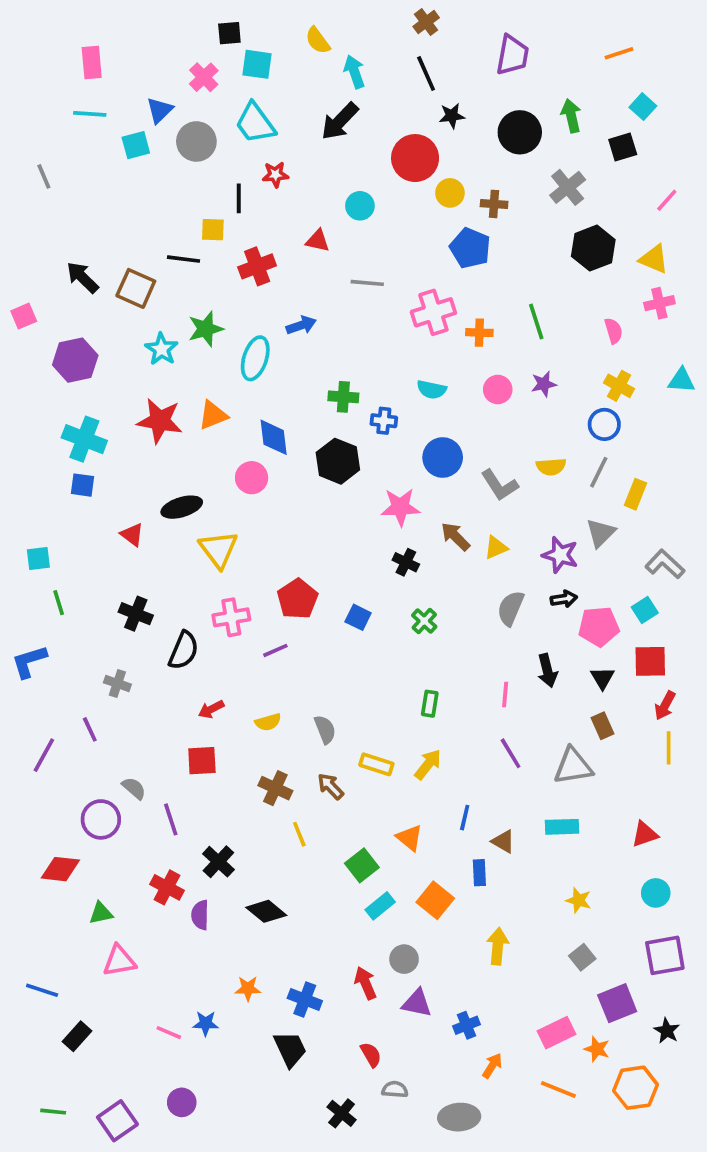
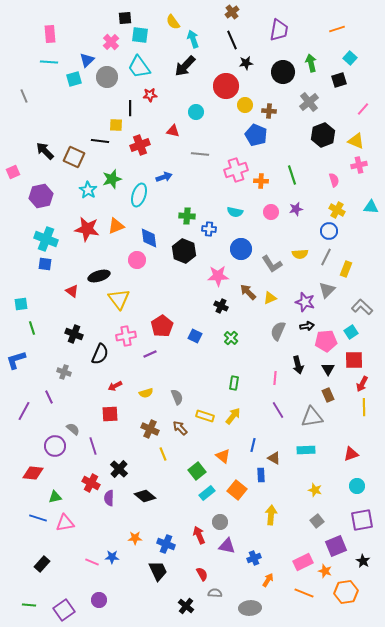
blue line: (42, 990) -> (38, 518), moved

